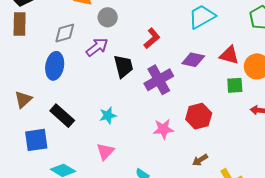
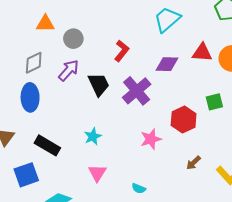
green square: (235, 85) -> (214, 102), moved

